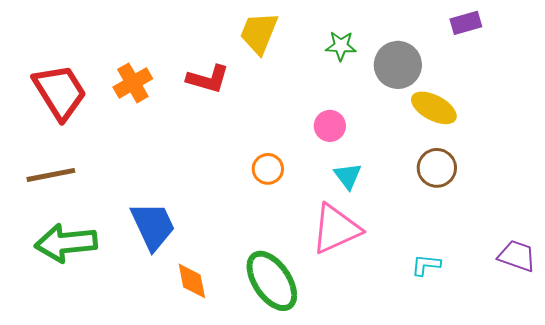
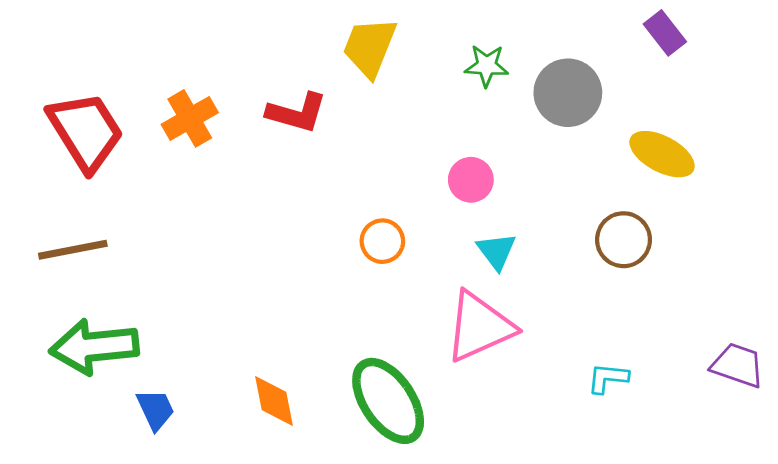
purple rectangle: (466, 23) -> (665, 33), turned 68
yellow ellipse: (434, 108) -> (662, 154), moved
blue trapezoid: (153, 226) -> (156, 409), moved, size x0.6

